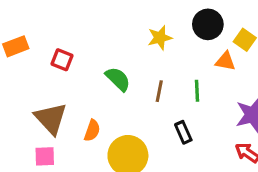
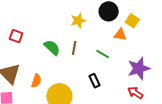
brown line: (159, 91) -> (74, 48), moved
green line: (197, 91) -> (103, 54), turned -56

